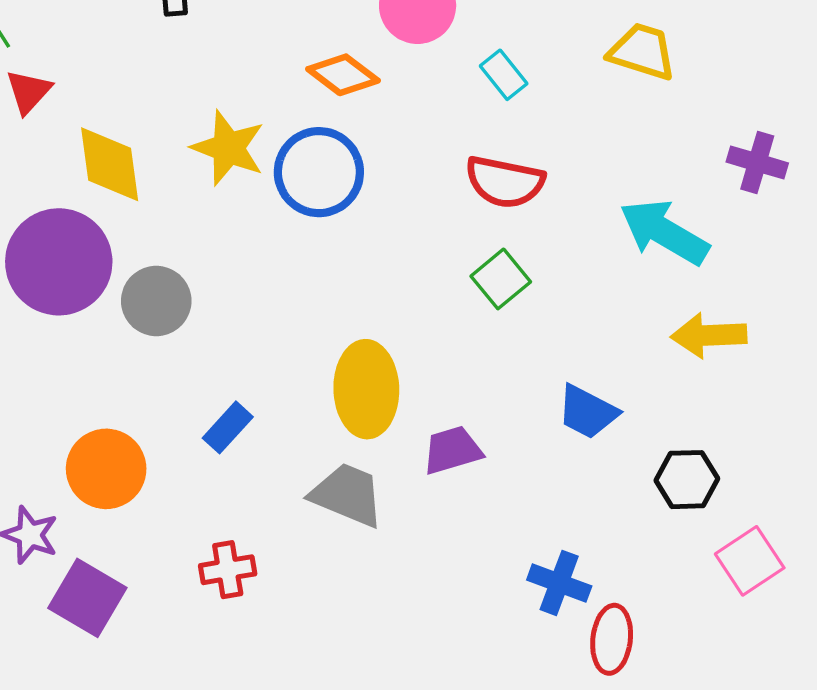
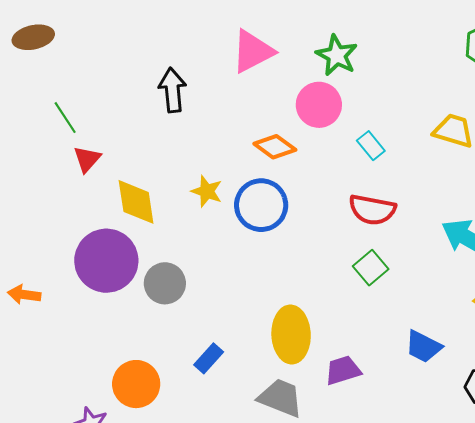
yellow star: (228, 148) -> (207, 191), size x0.7

